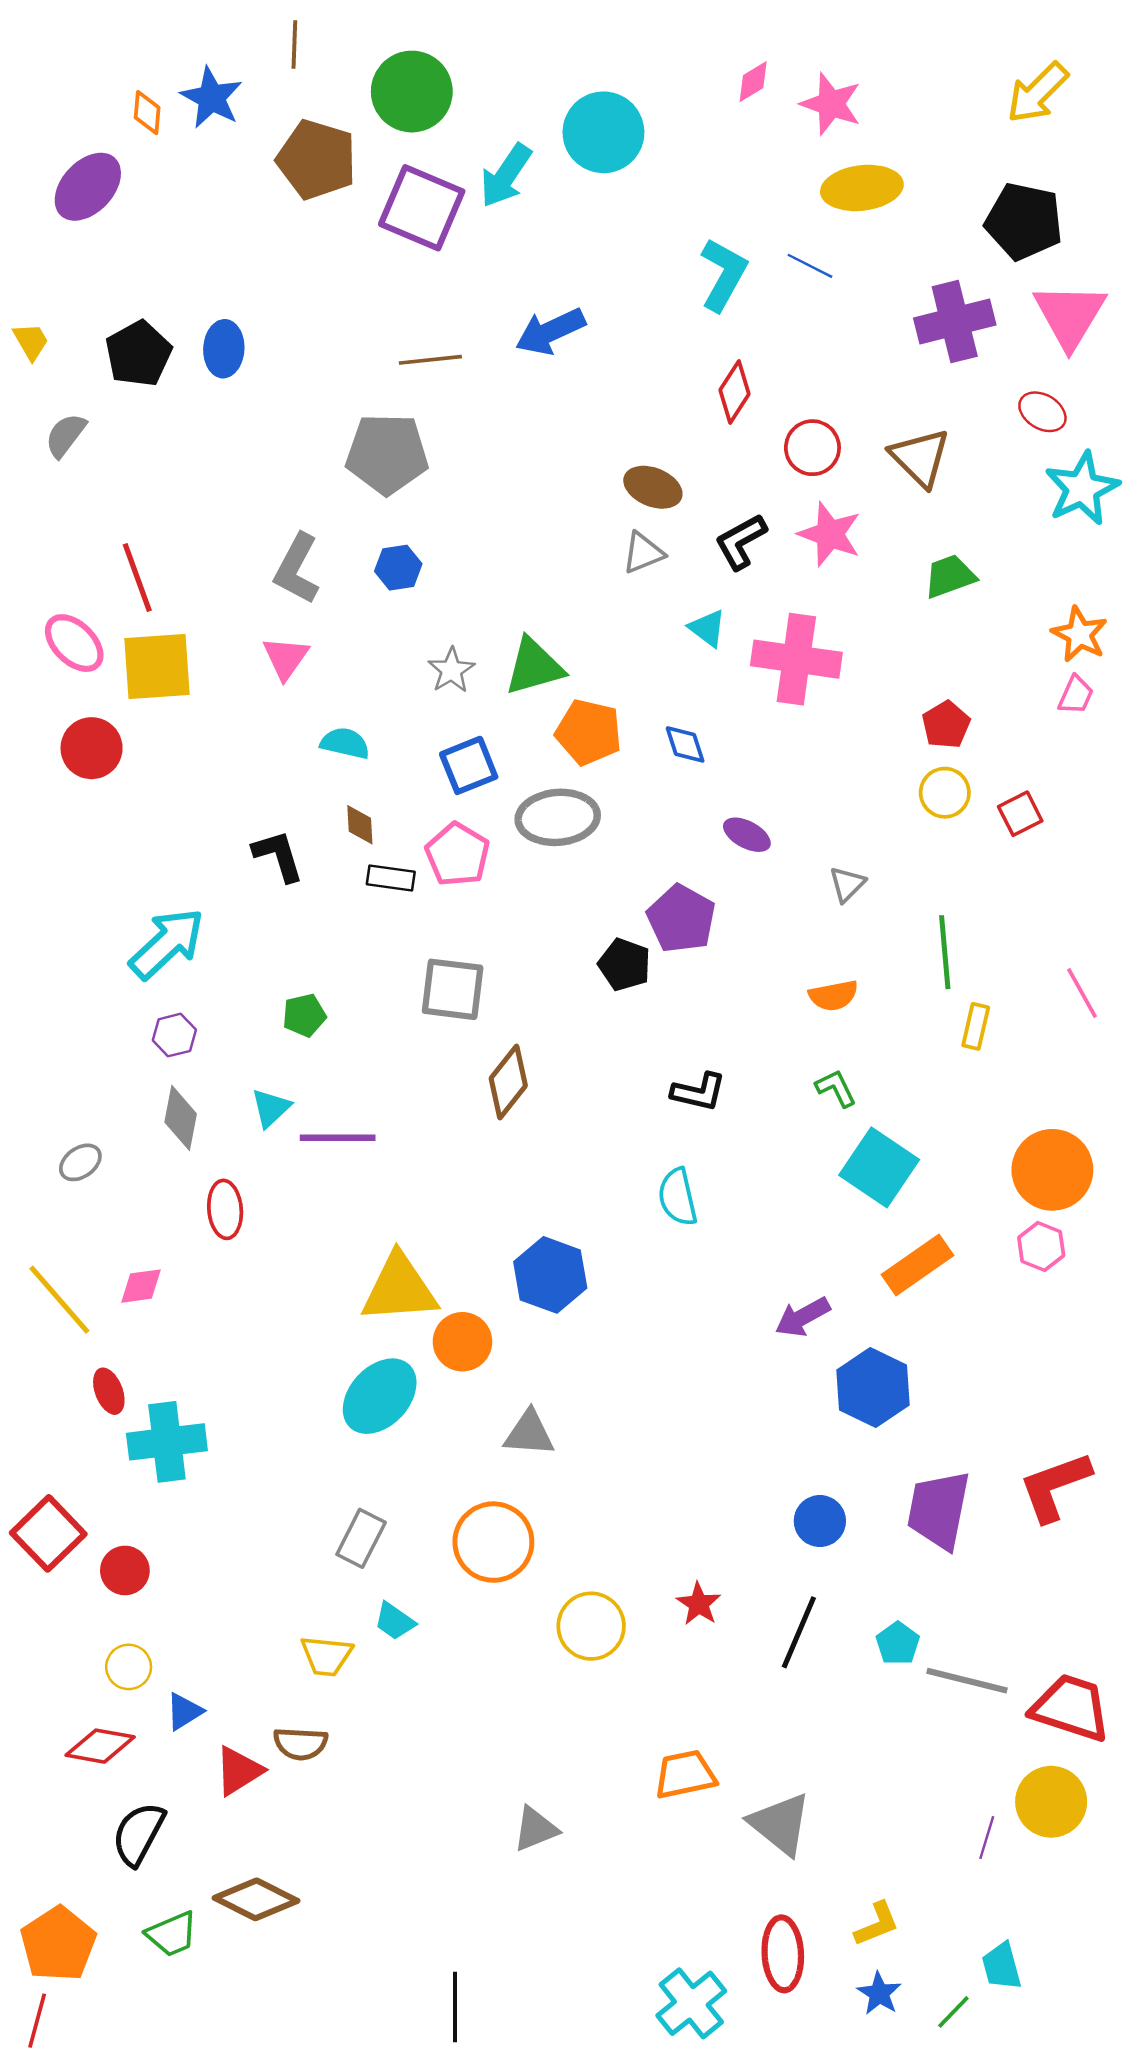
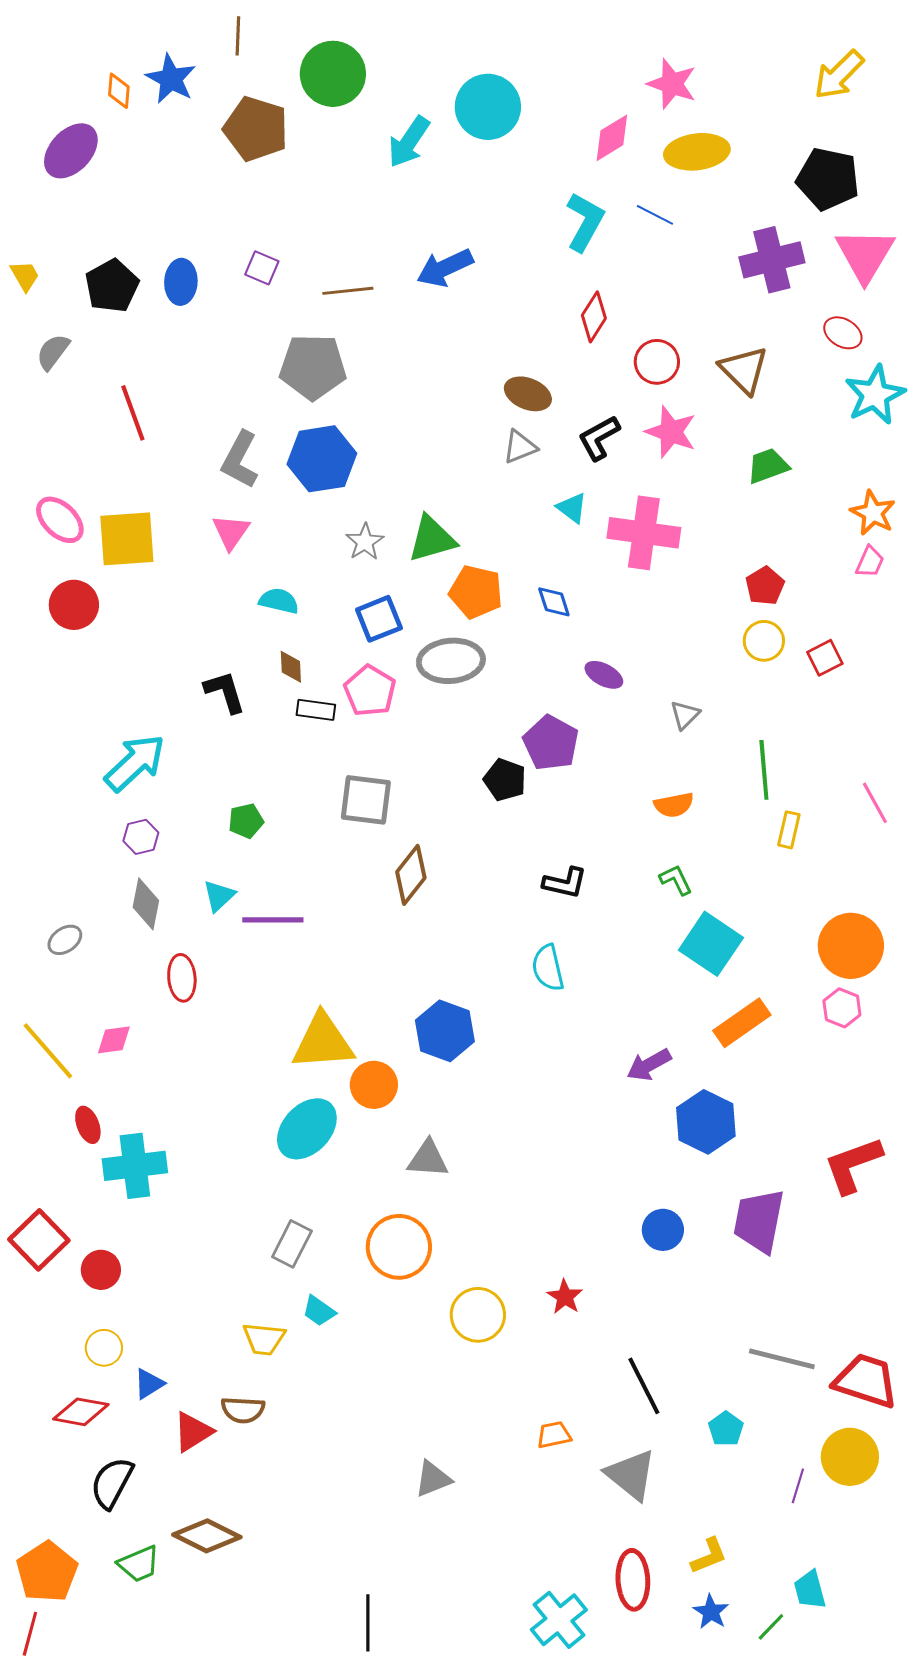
pink diamond: (753, 82) -> (612, 138), moved, size x1.4
purple square: (422, 208) -> (262, 268), moved, size x0.5
blue hexagon: (398, 568) -> (322, 459), size x1.8
red line: (137, 577) -> (133, 413), moved
red L-shape: (1055, 1486) -> (853, 1165), moved
black line: (799, 1632) -> (644, 1386), moved, turned -50
cyan pentagon: (898, 1643) -> (726, 1429), moved
orange trapezoid: (685, 1775) -> (554, 1435), size x0.7

